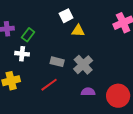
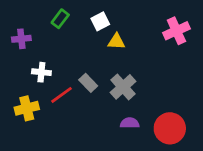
green rectangle: (28, 35) -> (60, 19), moved
gray rectangle: (57, 62) -> (88, 83), turned 32
red line: (49, 85) -> (61, 95), moved

